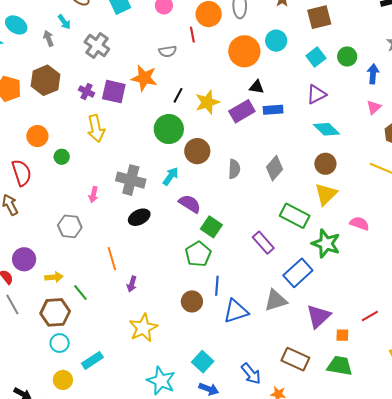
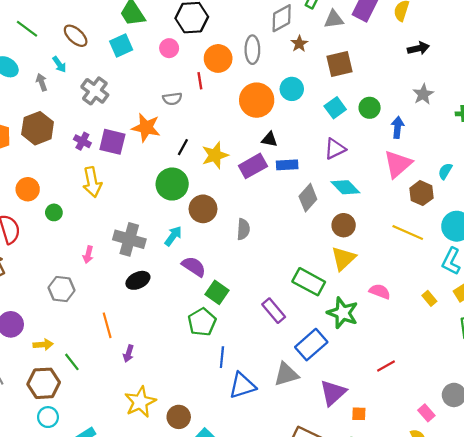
pink triangle: (374, 107) -> (398, 164), size x1.8
gray diamond: (275, 168) -> (308, 198), moved
brown circle: (192, 301) -> (179, 417), moved
red line: (370, 316) -> (386, 366), moved

